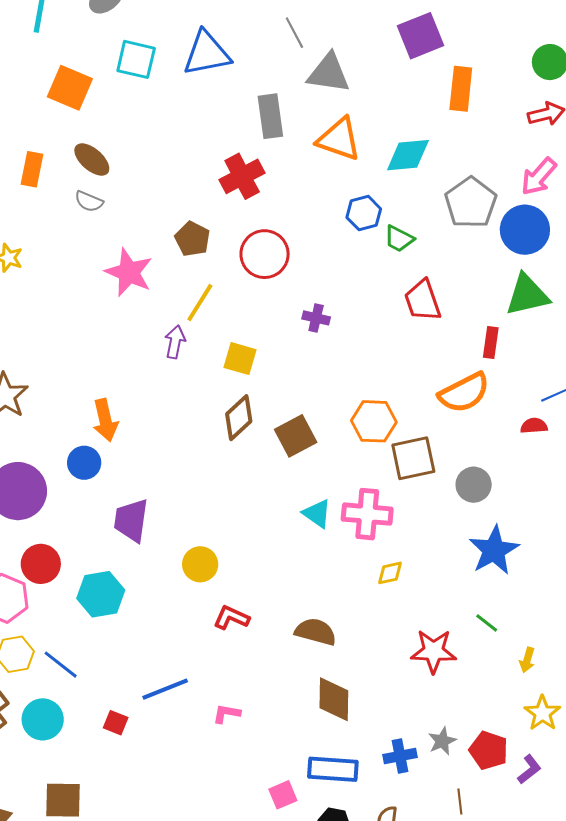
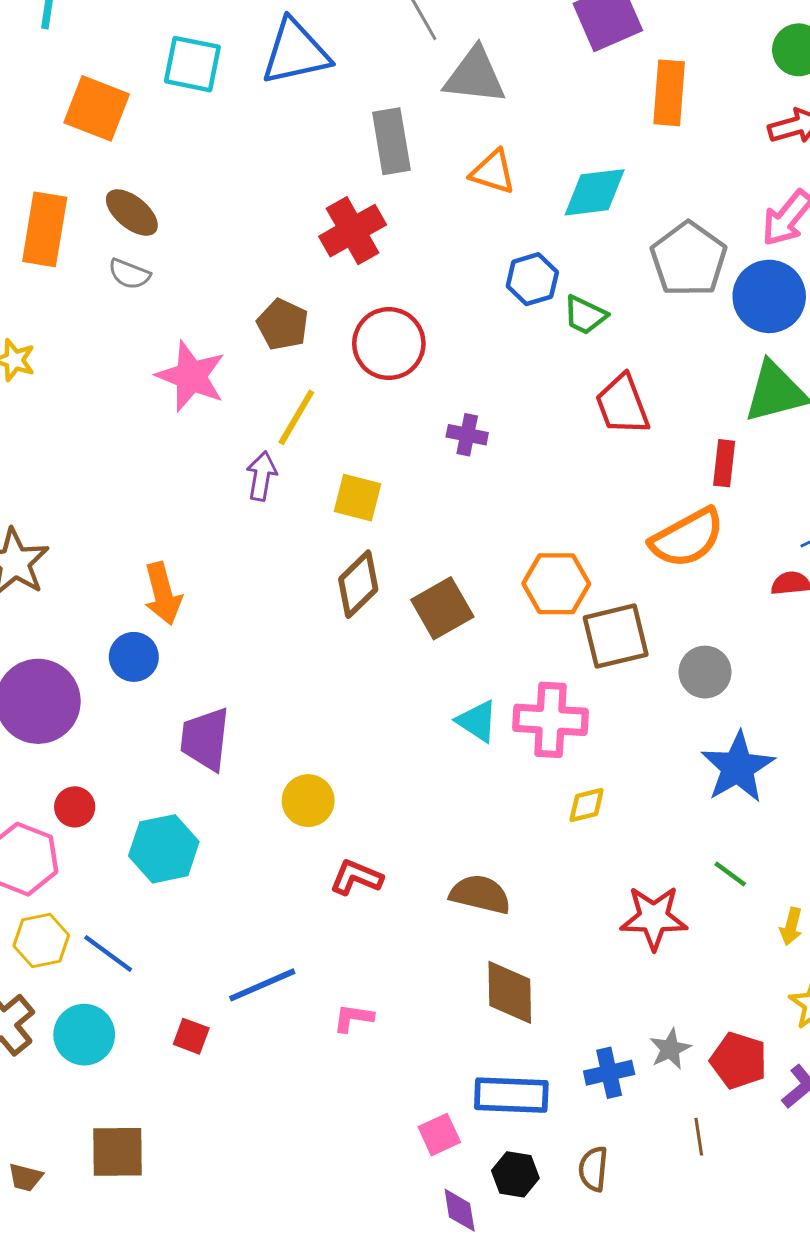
orange triangle: (339, 139) -> (493, 172), size x0.7
orange rectangle: (32, 169) -> (45, 229), size x1.4
red circle: (41, 564) -> (75, 807), size x0.7

